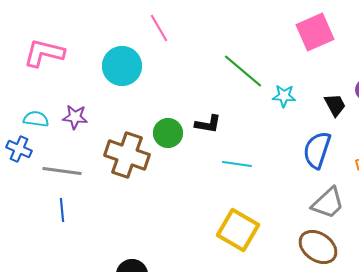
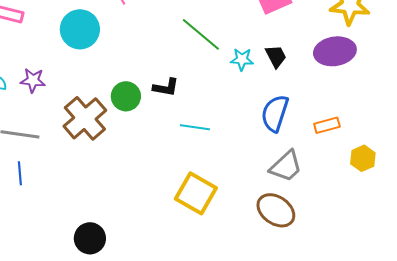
black trapezoid: (335, 105) -> (276, 56), moved
brown cross: (127, 155) -> (85, 118), turned 30

